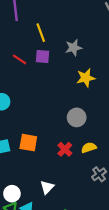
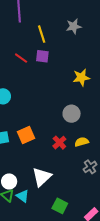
gray star: (74, 48) -> (74, 26), moved
orange square: (28, 143) -> (26, 135), turned -36
white triangle: (47, 187) -> (42, 177), size x1.5

